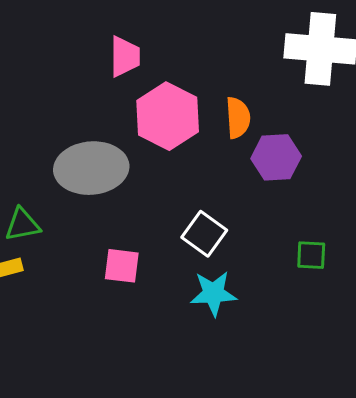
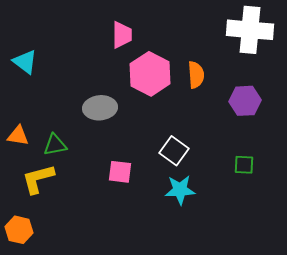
purple hexagon: (276, 157) -> (245, 101), moved
gray ellipse: (91, 168) -> (100, 108), size x0.7

